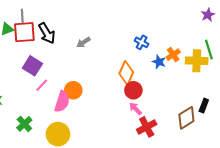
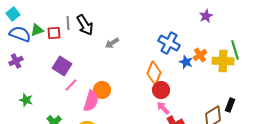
purple star: (208, 15) -> (206, 16), moved
gray line: (22, 16) -> (68, 23), moved
red square: (24, 32) -> (54, 33), size x0.6
black arrow: (47, 33) -> (85, 25), moved
blue cross: (142, 42) -> (169, 43), size x1.5

